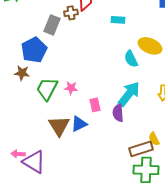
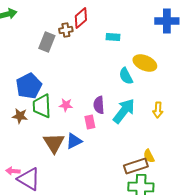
blue pentagon: (34, 50) -> (29, 86), moved
brown star: (22, 73) -> (20, 116), moved
green trapezoid: (47, 89) -> (42, 106), turned -30
purple semicircle: (118, 113) -> (99, 105), moved

